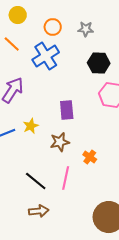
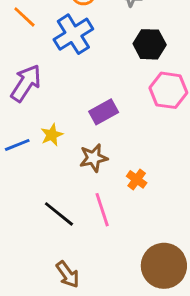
purple rectangle: (67, 110) -> (104, 112), turned 66
pink line: (66, 178) -> (102, 210), turned -30
brown arrow: (39, 211) -> (68, 274), moved, turned 60

